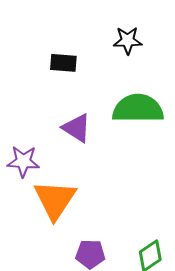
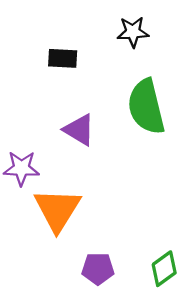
green semicircle: (138, 109) -> (146, 107), turned -102

